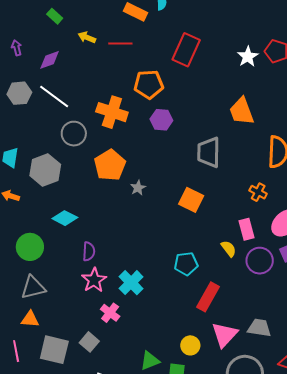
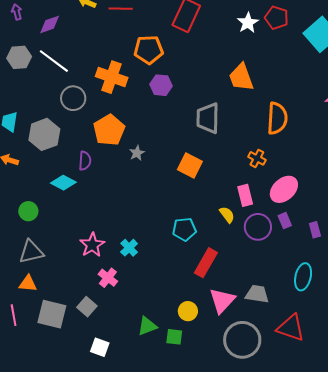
green circle: (30, 247) -> (28, 211), size x0.7
purple semicircle: (89, 251) -> (85, 161), moved
cyan cross: (131, 283) -> (129, 248), size x0.7

